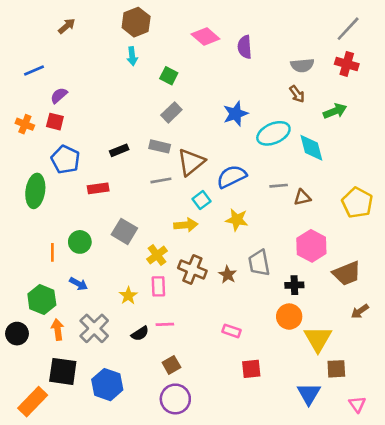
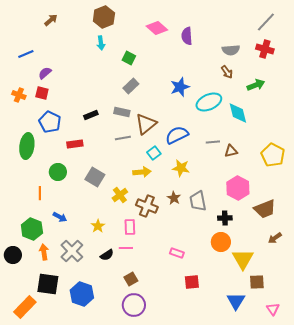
green circle: (80, 242) -> (58, 172), moved
brown star: (228, 275) -> (174, 198), moved
pink rectangle: (158, 286) -> (130, 227), moved

